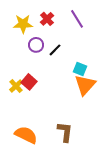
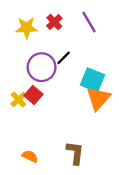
purple circle: (36, 45) -> (42, 67), moved, size x1.6
cyan square: (80, 69) -> (92, 80), size x1.5
orange semicircle: (26, 135) -> (30, 156), size x0.6

